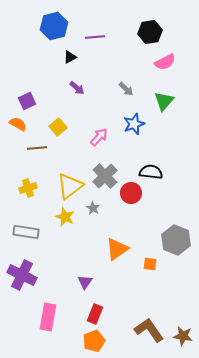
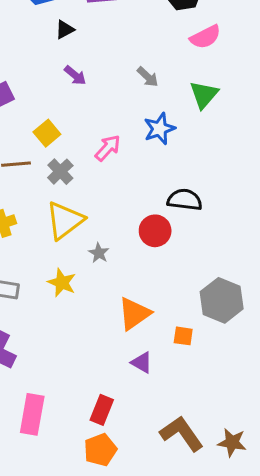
gray cross: (105, 176) -> (60, 172), moved, size x0.7
yellow star: (65, 217) -> (62, 283), moved
purple triangle: (85, 282) -> (142, 363), moved, turned -35

